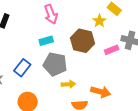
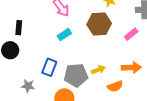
pink rectangle: (112, 50) -> (131, 34), moved
gray pentagon: (55, 64) -> (76, 75), moved

